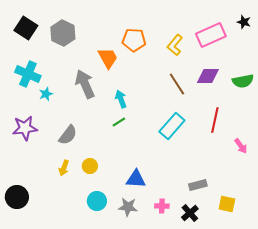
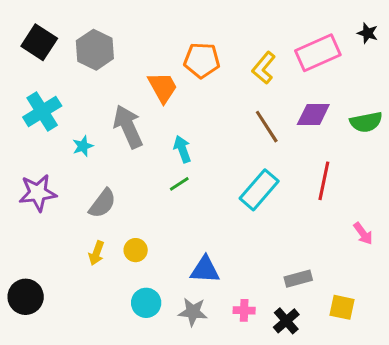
cyan cross: (28, 74) -> (42, 111), turned 35
cyan star: (46, 94) -> (83, 146), moved
pink arrow: (241, 146) -> (363, 234), moved

